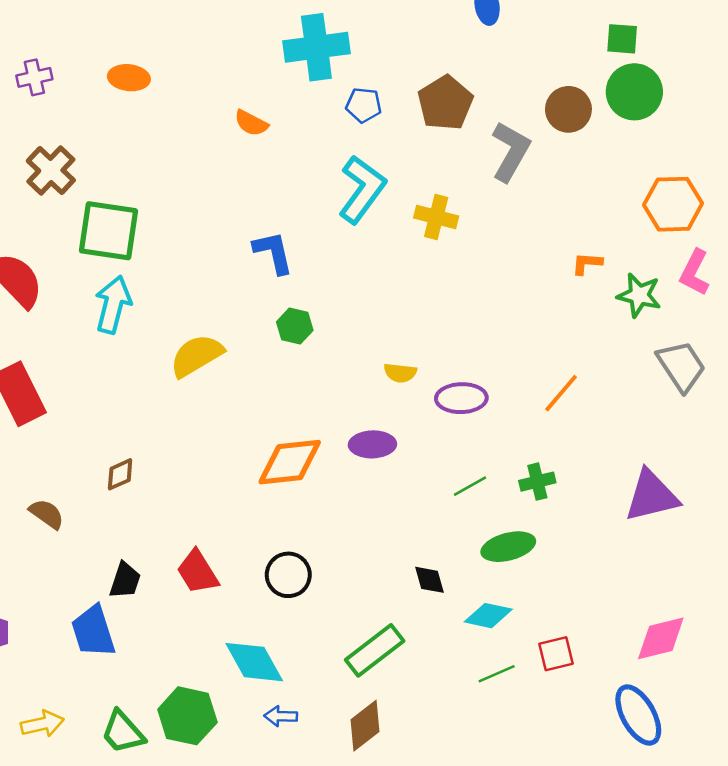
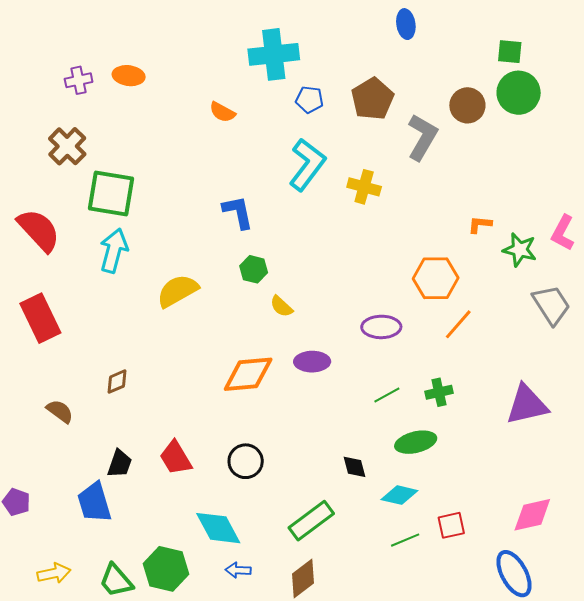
purple cross: (34, 77) -> (79, 80), moved
orange hexagon: (673, 204) -> (436, 278), moved
yellow semicircle: (400, 373) -> (281, 306), moved, turned 35

